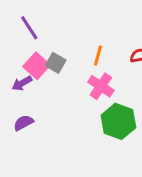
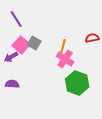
orange line: (98, 56) -> (63, 46), moved
purple semicircle: (23, 123) -> (12, 84), turned 32

